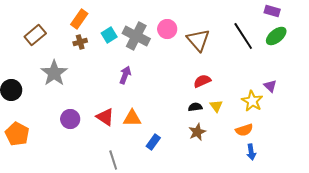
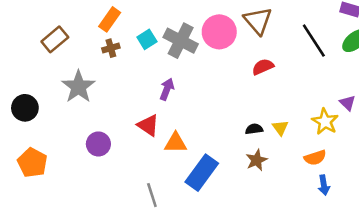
pink circle: (167, 29) -> (219, 32), size x1.4
brown triangle: (198, 40) -> (258, 21), moved
red semicircle: (202, 81) -> (263, 67), moved
red triangle: (105, 117) -> (148, 125), moved
blue rectangle: (153, 142) -> (202, 173), size x1.8

